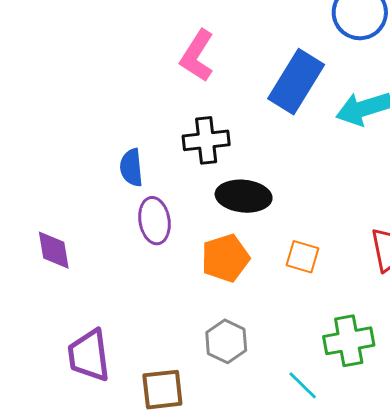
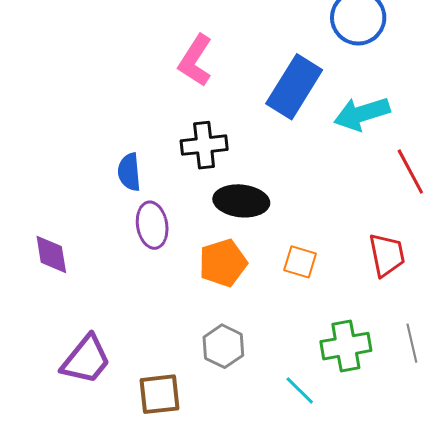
purple trapezoid: (89, 355) -> (86, 360), turned -134

